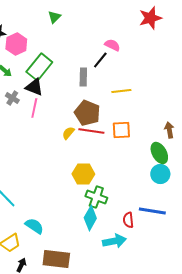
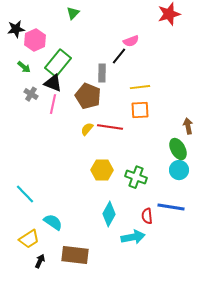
pink semicircle: (112, 45) -> (131, 41), turned 133
brown pentagon: (87, 113) -> (88, 96), moved
orange square: (121, 130) -> (140, 110), moved
green cross: (96, 197) -> (136, 177), moved

